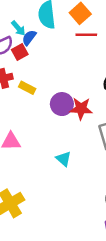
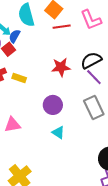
purple circle: (62, 104) -> (53, 105), moved
red star: (81, 109) -> (61, 67), moved

